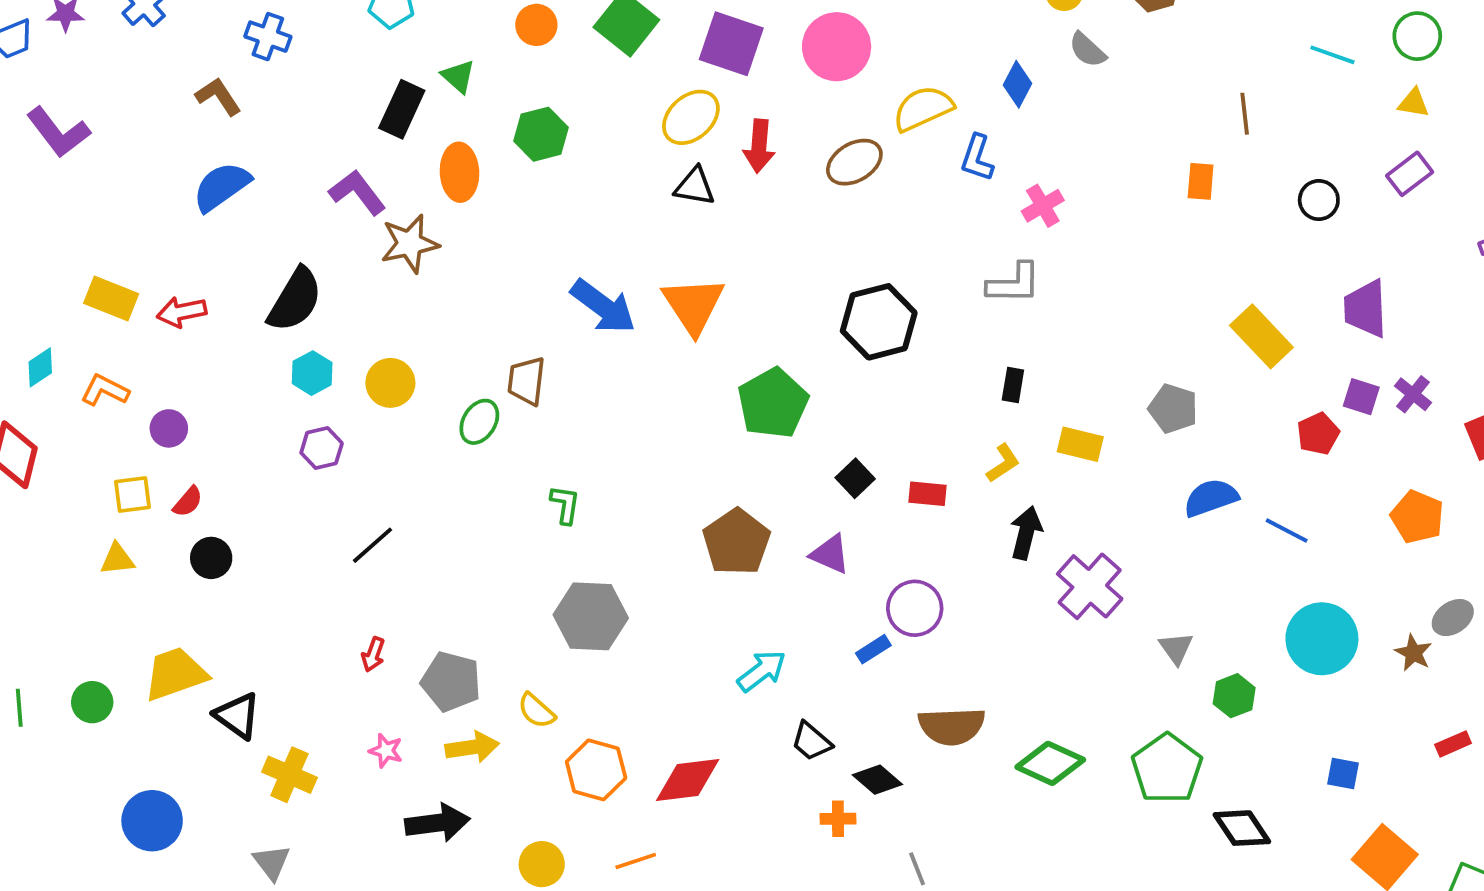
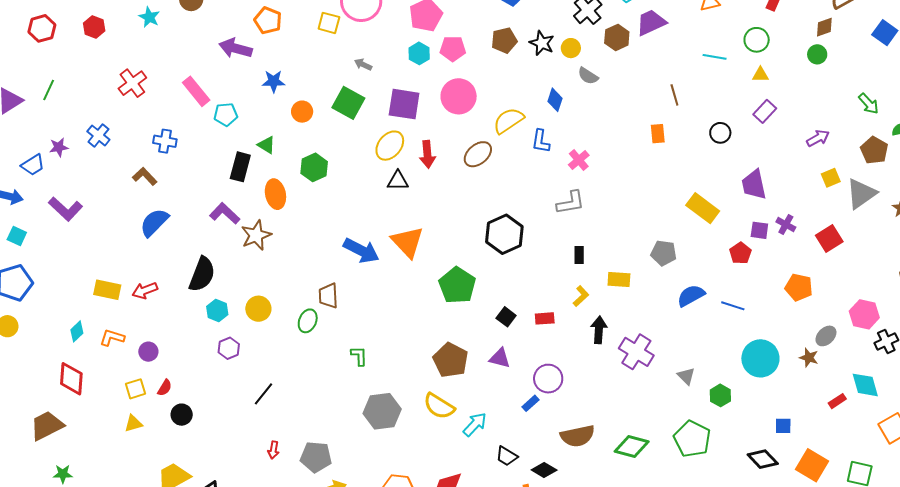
yellow semicircle: (536, 711) -> (439, 406), moved, size x1.5
black diamond: (1242, 828) -> (763, 459), moved

